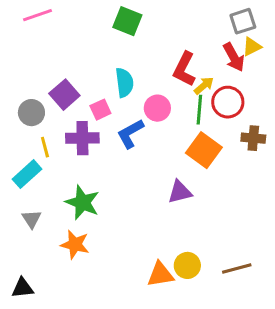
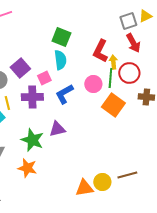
green square: (127, 21) -> (61, 37), moved
gray square: (243, 21) -> (128, 21), moved
yellow triangle: (252, 47) -> (145, 16), moved
yellow arrow: (204, 86) -> (113, 62), turned -56
pink circle: (157, 108) -> (93, 84), moved
purple triangle: (180, 192) -> (57, 129), moved
brown line: (237, 268) -> (127, 175), moved

